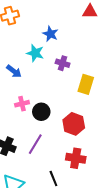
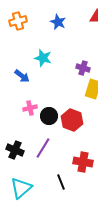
blue star: (50, 34) -> (58, 22), moved
purple cross: (63, 63) -> (83, 68), moved
red hexagon: (74, 124) -> (72, 120), moved

